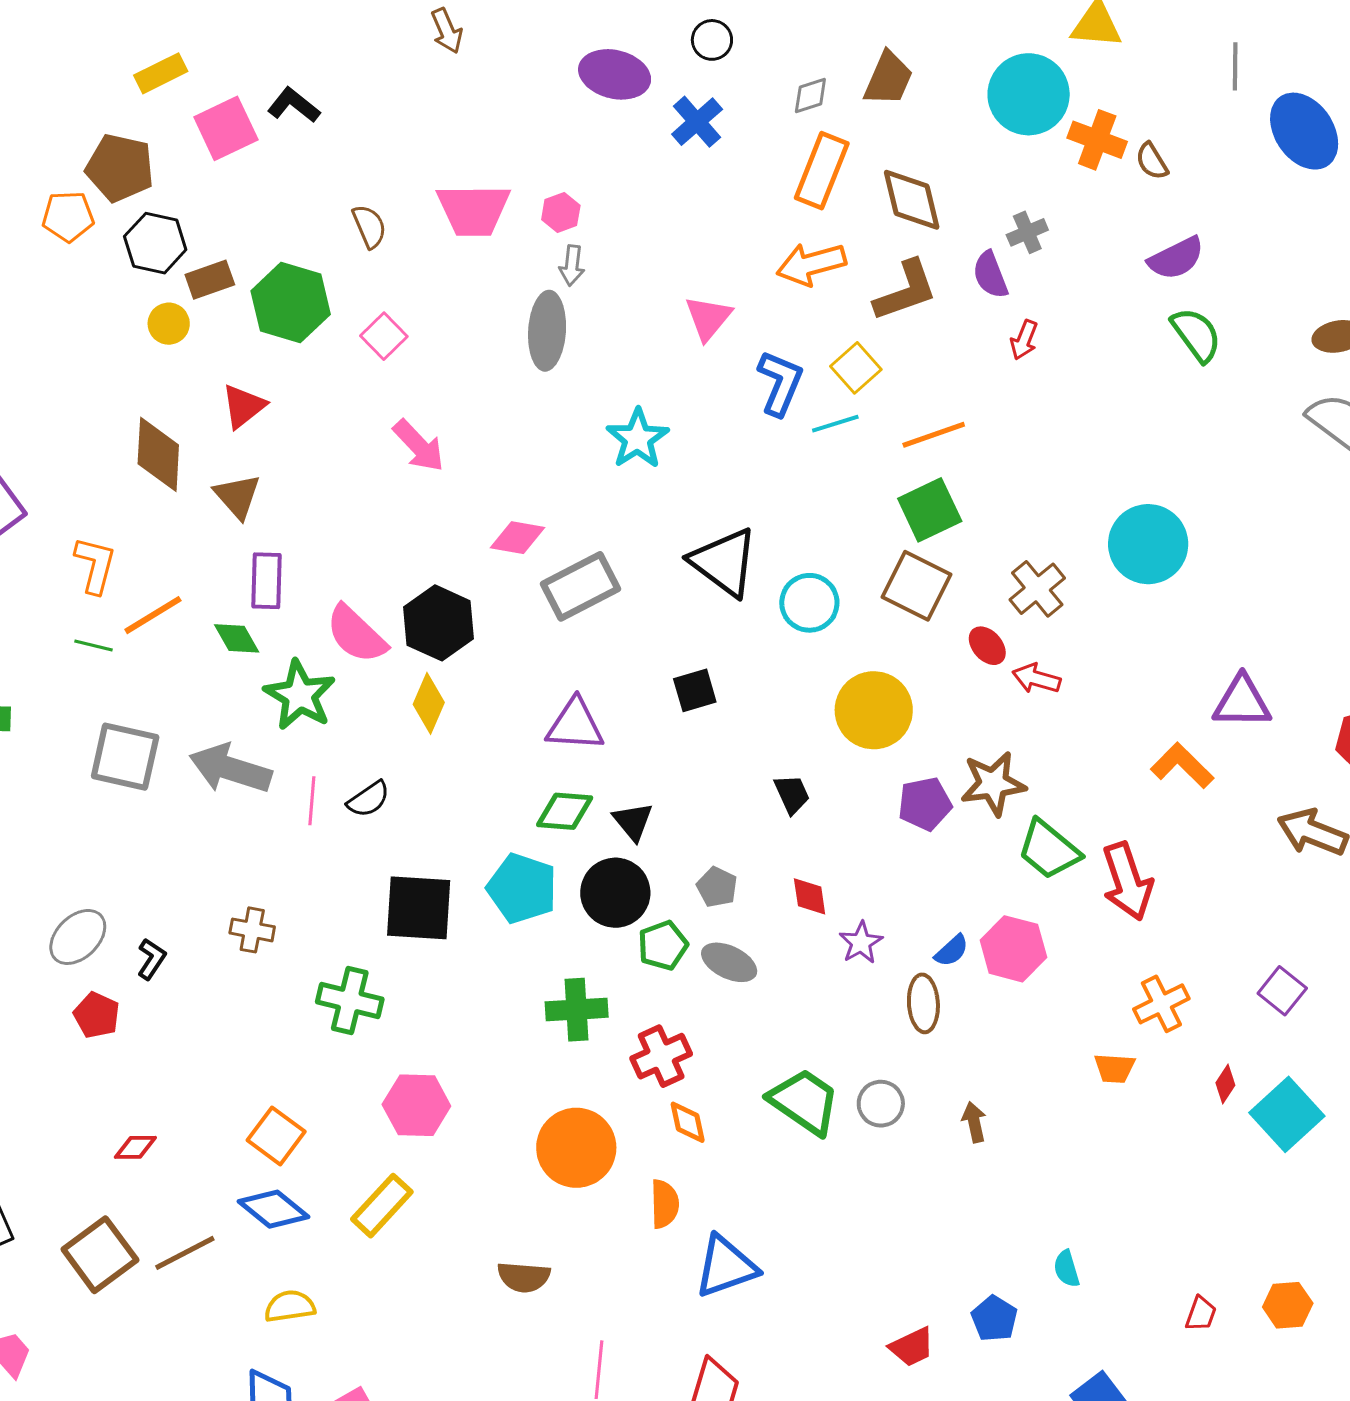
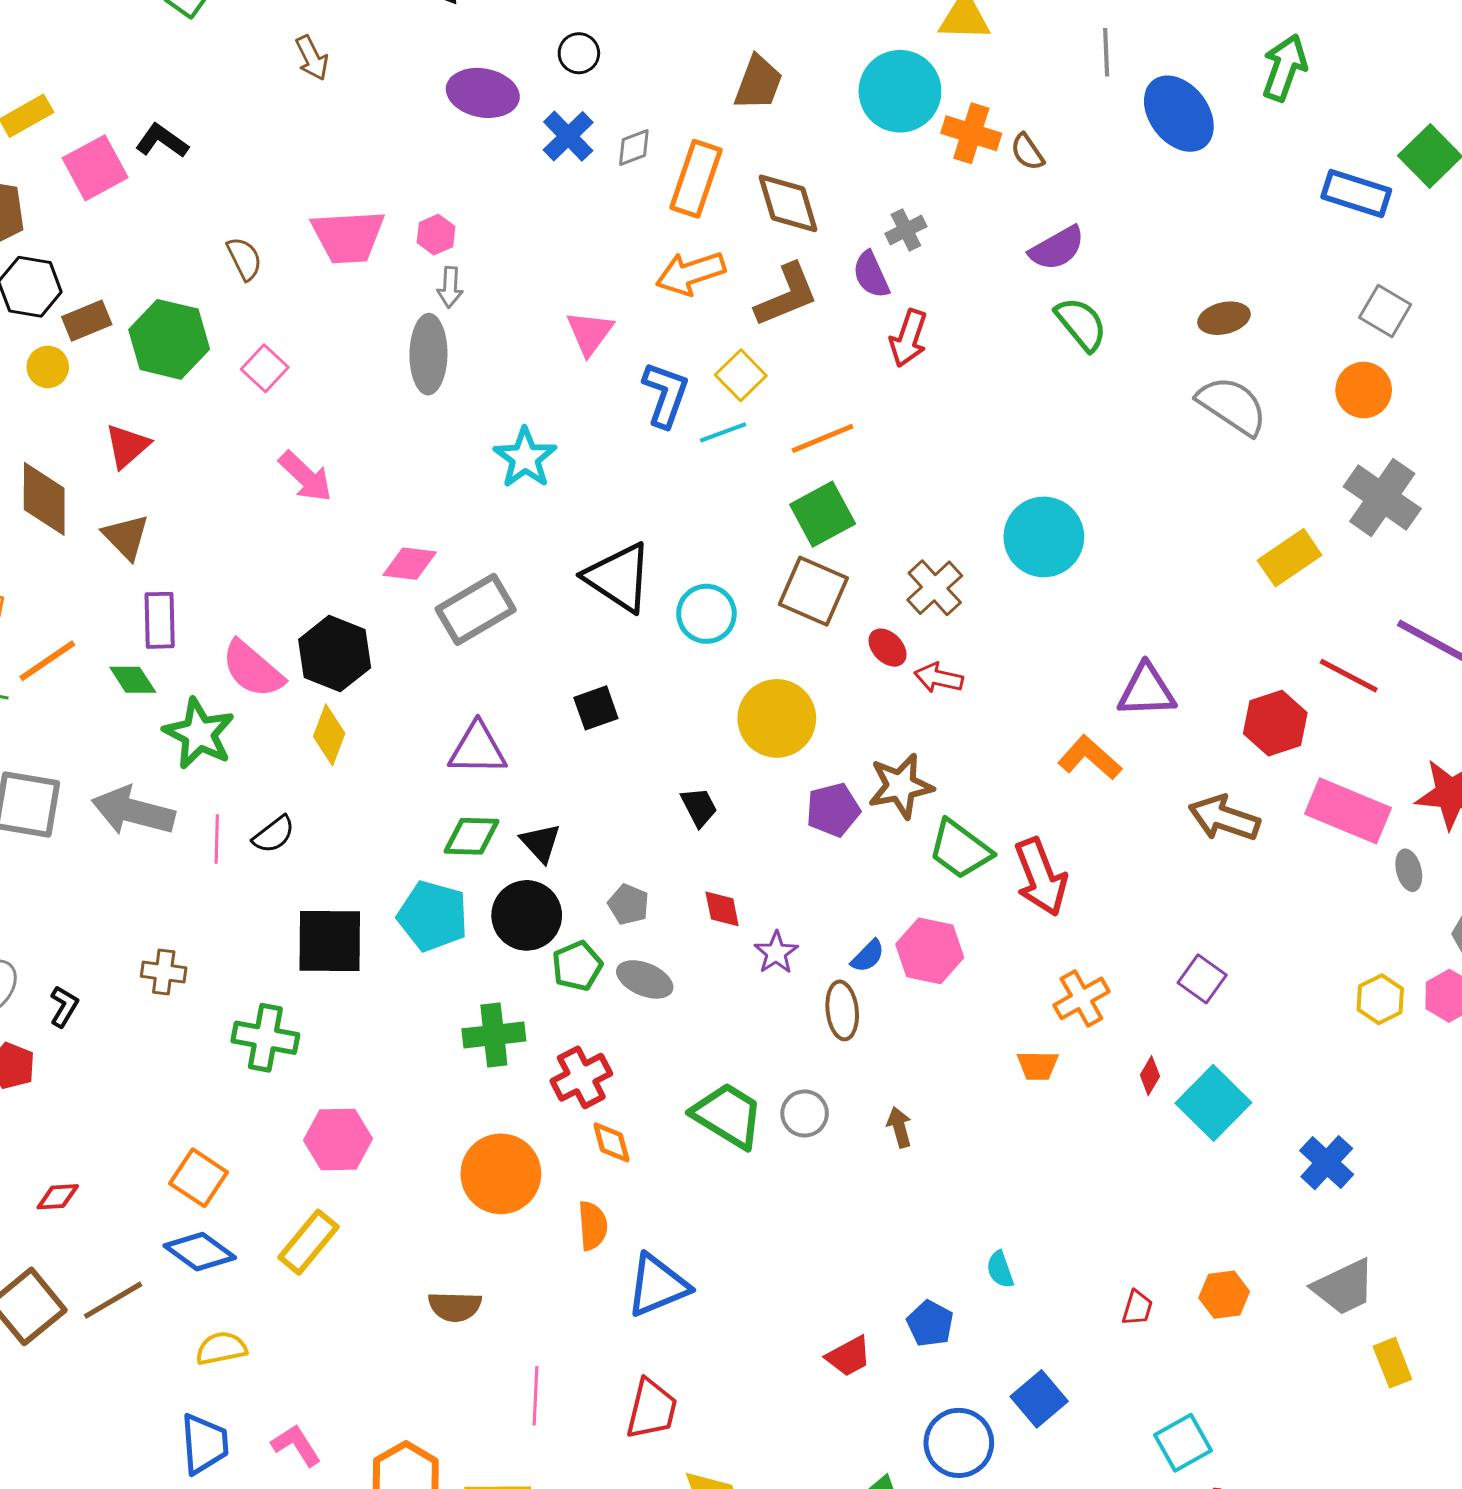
gray diamond: (810, 95) -> (634, 148), moved
red arrow: (1024, 340) -> (908, 338), size x1.4

